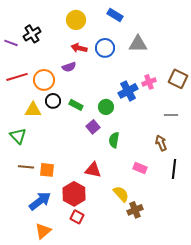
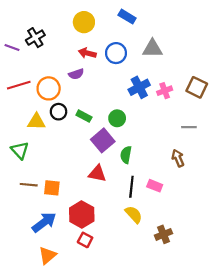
blue cross: (128, 91) -> (139, 87), moved
purple square: (93, 127) -> (103, 140), size x1.5
black line: (174, 169) -> (131, 187), moved
red triangle: (93, 170) -> (97, 174), moved
brown cross: (135, 210) -> (164, 234), moved

